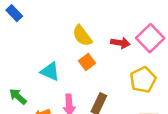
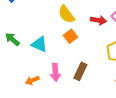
green arrow: (18, 96) -> (12, 39), moved

